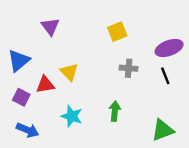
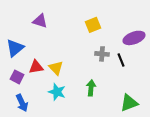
purple triangle: (50, 27) -> (40, 21), turned -35
yellow triangle: (69, 72) -> (56, 68), moved
black line: (165, 76) -> (121, 60), moved
blue arrow: (28, 130) -> (22, 103), turned 42

